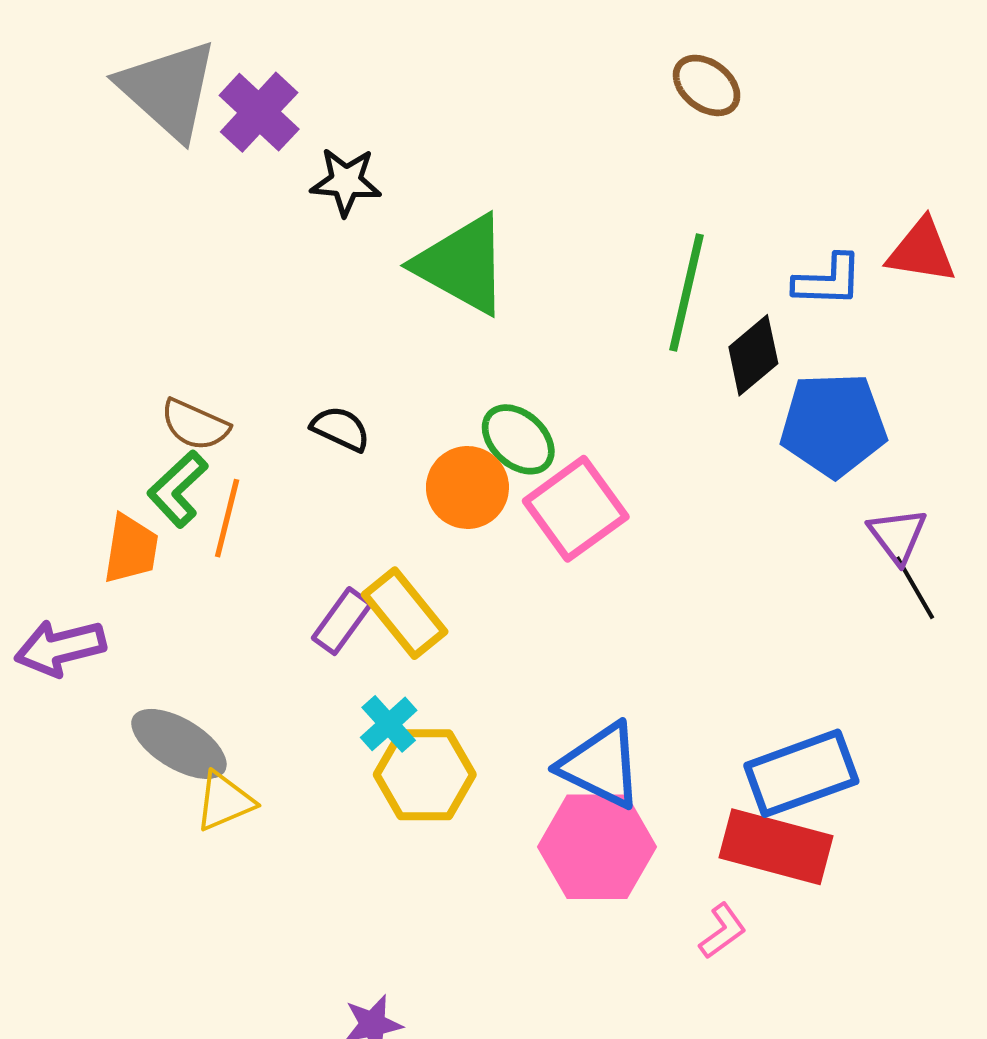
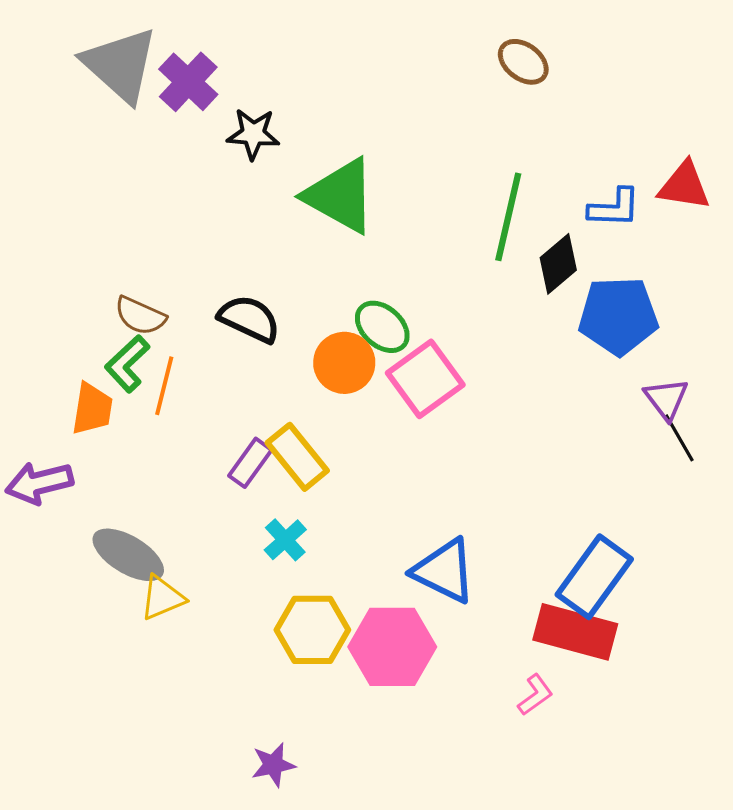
black semicircle: (341, 429) -> (249, 319), size x1.4
blue rectangle: (801, 773) -> (594, 577), turned -34
yellow hexagon: (425, 775) -> (312, 630), moved
pink hexagon: (597, 847) -> (392, 647), moved

